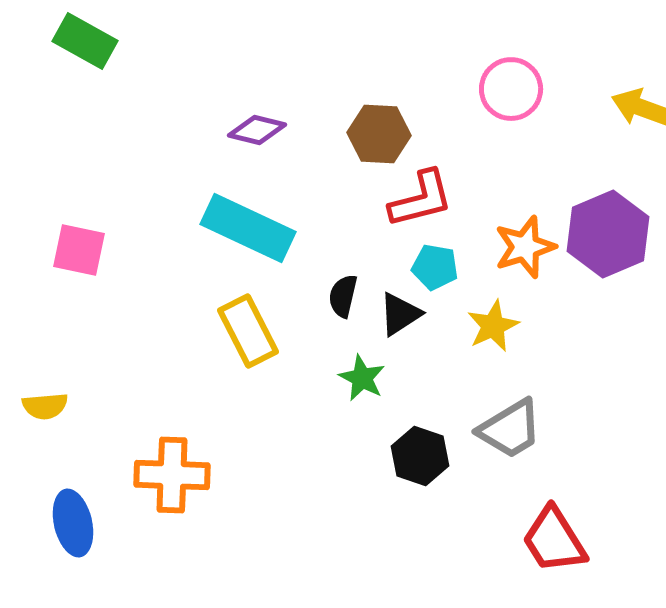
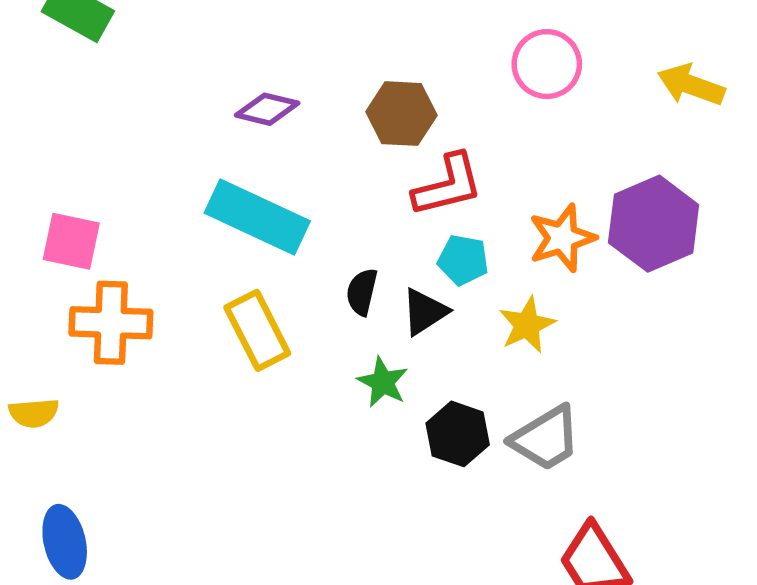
black hexagon: (420, 456) -> (458, 434), moved
orange cross: (172, 475) -> (111, 323), moved

